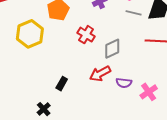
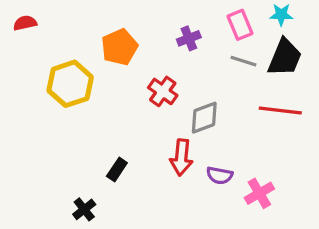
red arrow: (100, 74) -> (181, 157), turned -60

